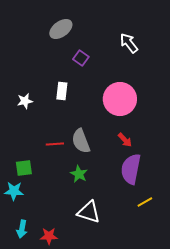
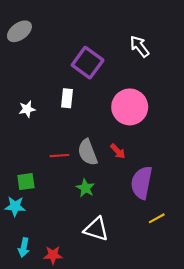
gray ellipse: (61, 29) -> (19, 31), moved
purple square: (81, 58) -> (88, 63), size x1.8
red arrow: (125, 140) -> (118, 151), moved

